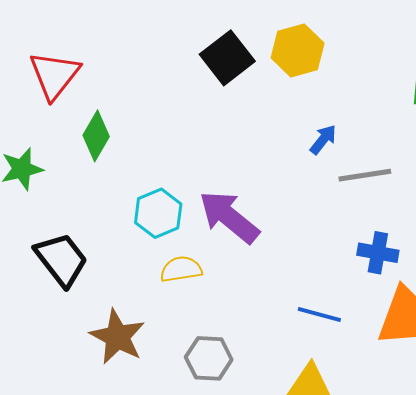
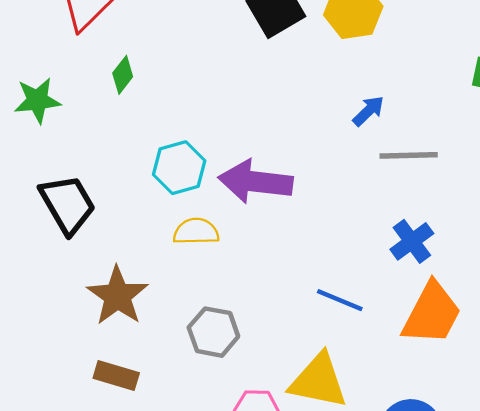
green diamond: (96, 136) -> (123, 75), size x0.7
purple arrow: (229, 217) -> (256, 182), turned -40
blue cross: (378, 253) -> (412, 241), turned 36

